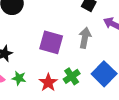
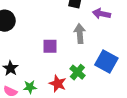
purple square: (51, 42) -> (50, 46), size x0.7

